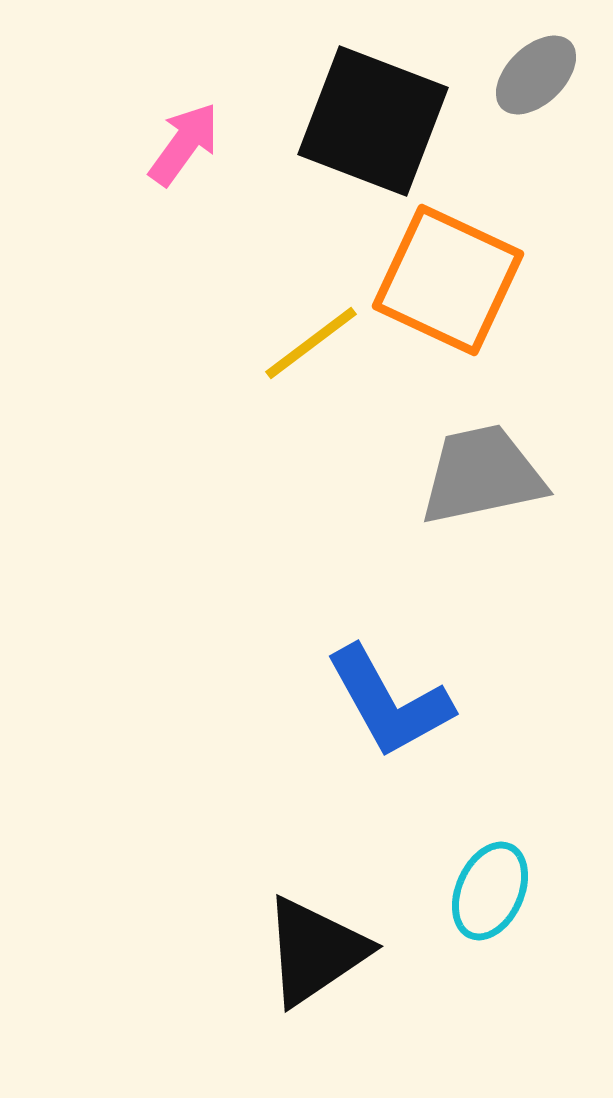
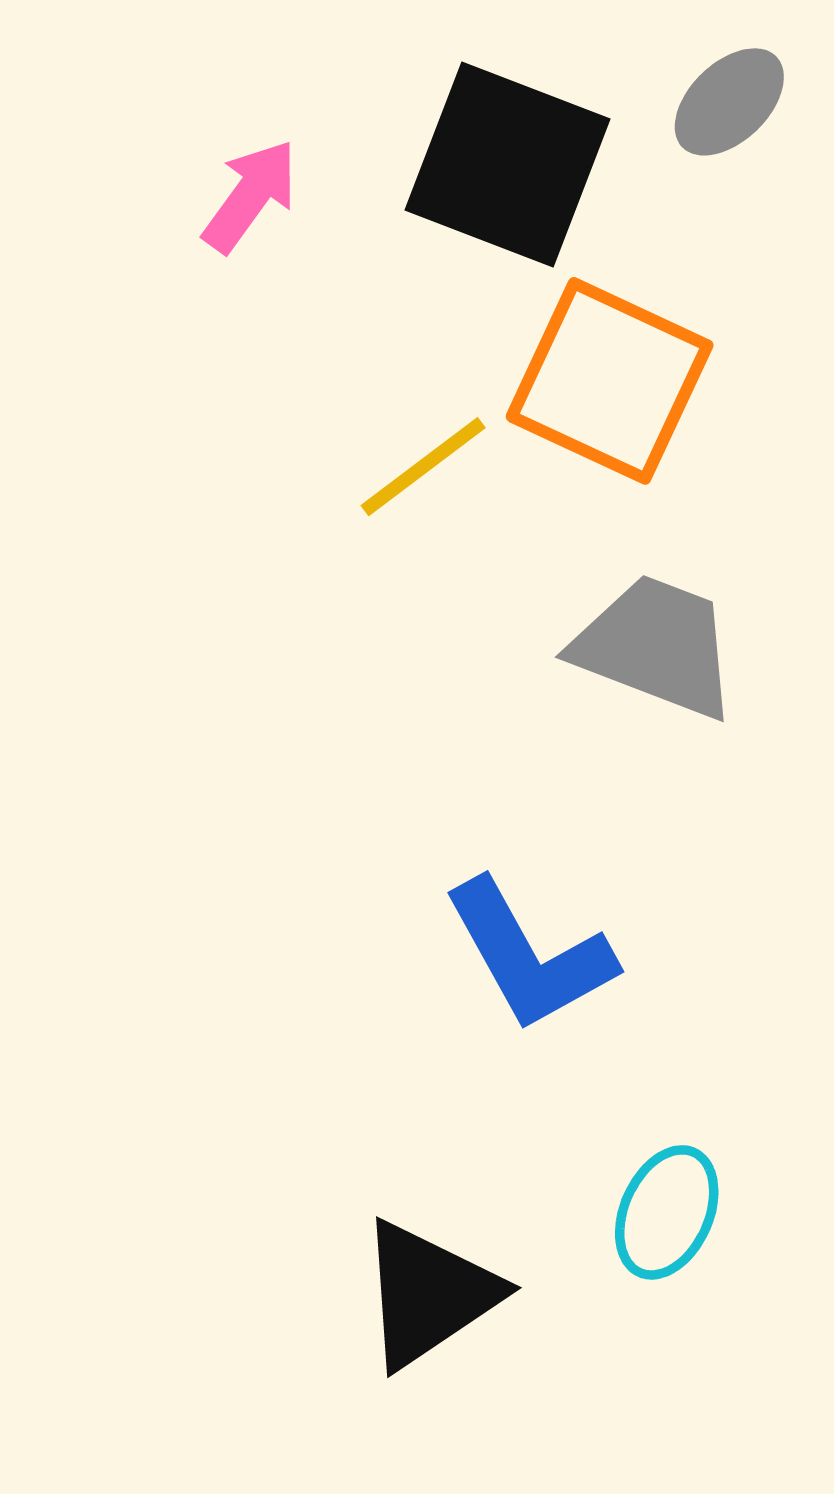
gray trapezoid: (482, 475) -> (656, 646), turned 33

